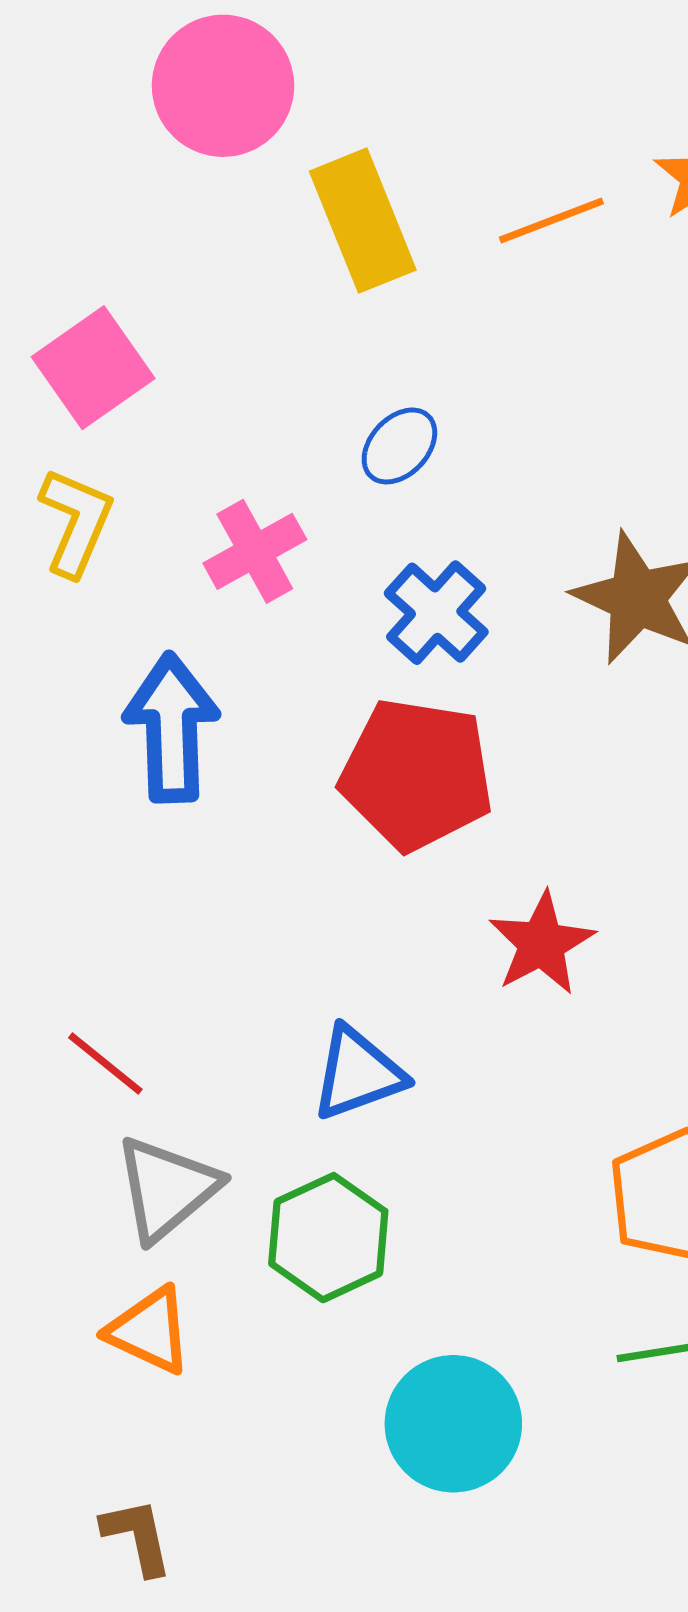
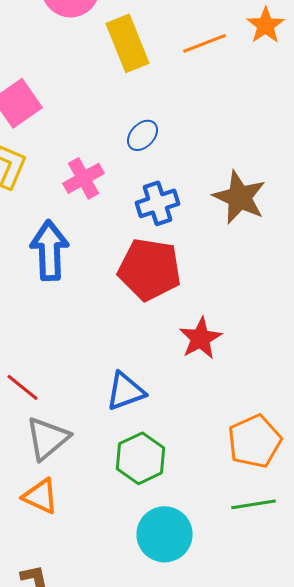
blue cross: (436, 613) -> (158, 203), turned 30
green hexagon: (328, 1238) -> (140, 458), moved

